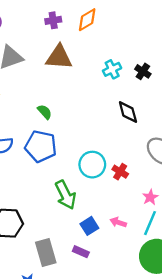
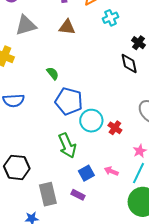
brown triangle: (59, 57) -> (67, 27), size x0.7
cyan cross: (112, 69) -> (111, 18), moved
black diamond: (128, 112) -> (129, 63), moved
blue pentagon: (41, 146) -> (69, 101), moved

